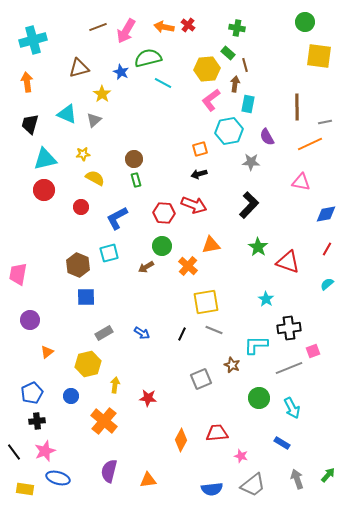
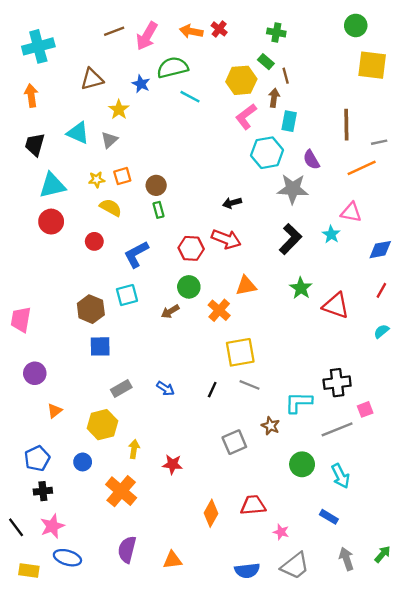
orange square: (200, 149) -> (122, 176), moved
gray star: (251, 162) -> (293, 189), size x1.5
cyan star: (266, 299) -> (331, 234), moved

